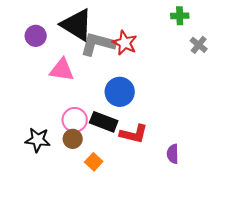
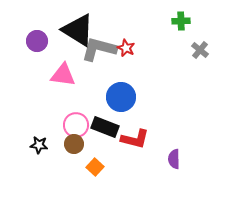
red star: (125, 43) -> (126, 48), size x0.7
black star: (38, 140) -> (39, 145), size x0.7

